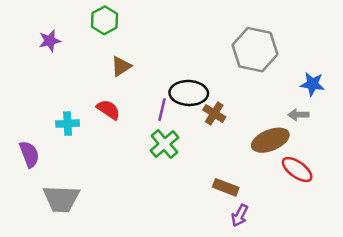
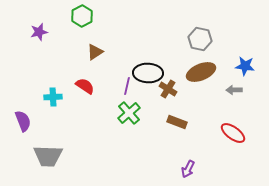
gray hexagon: (255, 50) -> (200, 39), size x0.7
brown ellipse: (270, 140) -> (201, 72), moved
brown rectangle: (226, 187) -> (177, 122), moved

